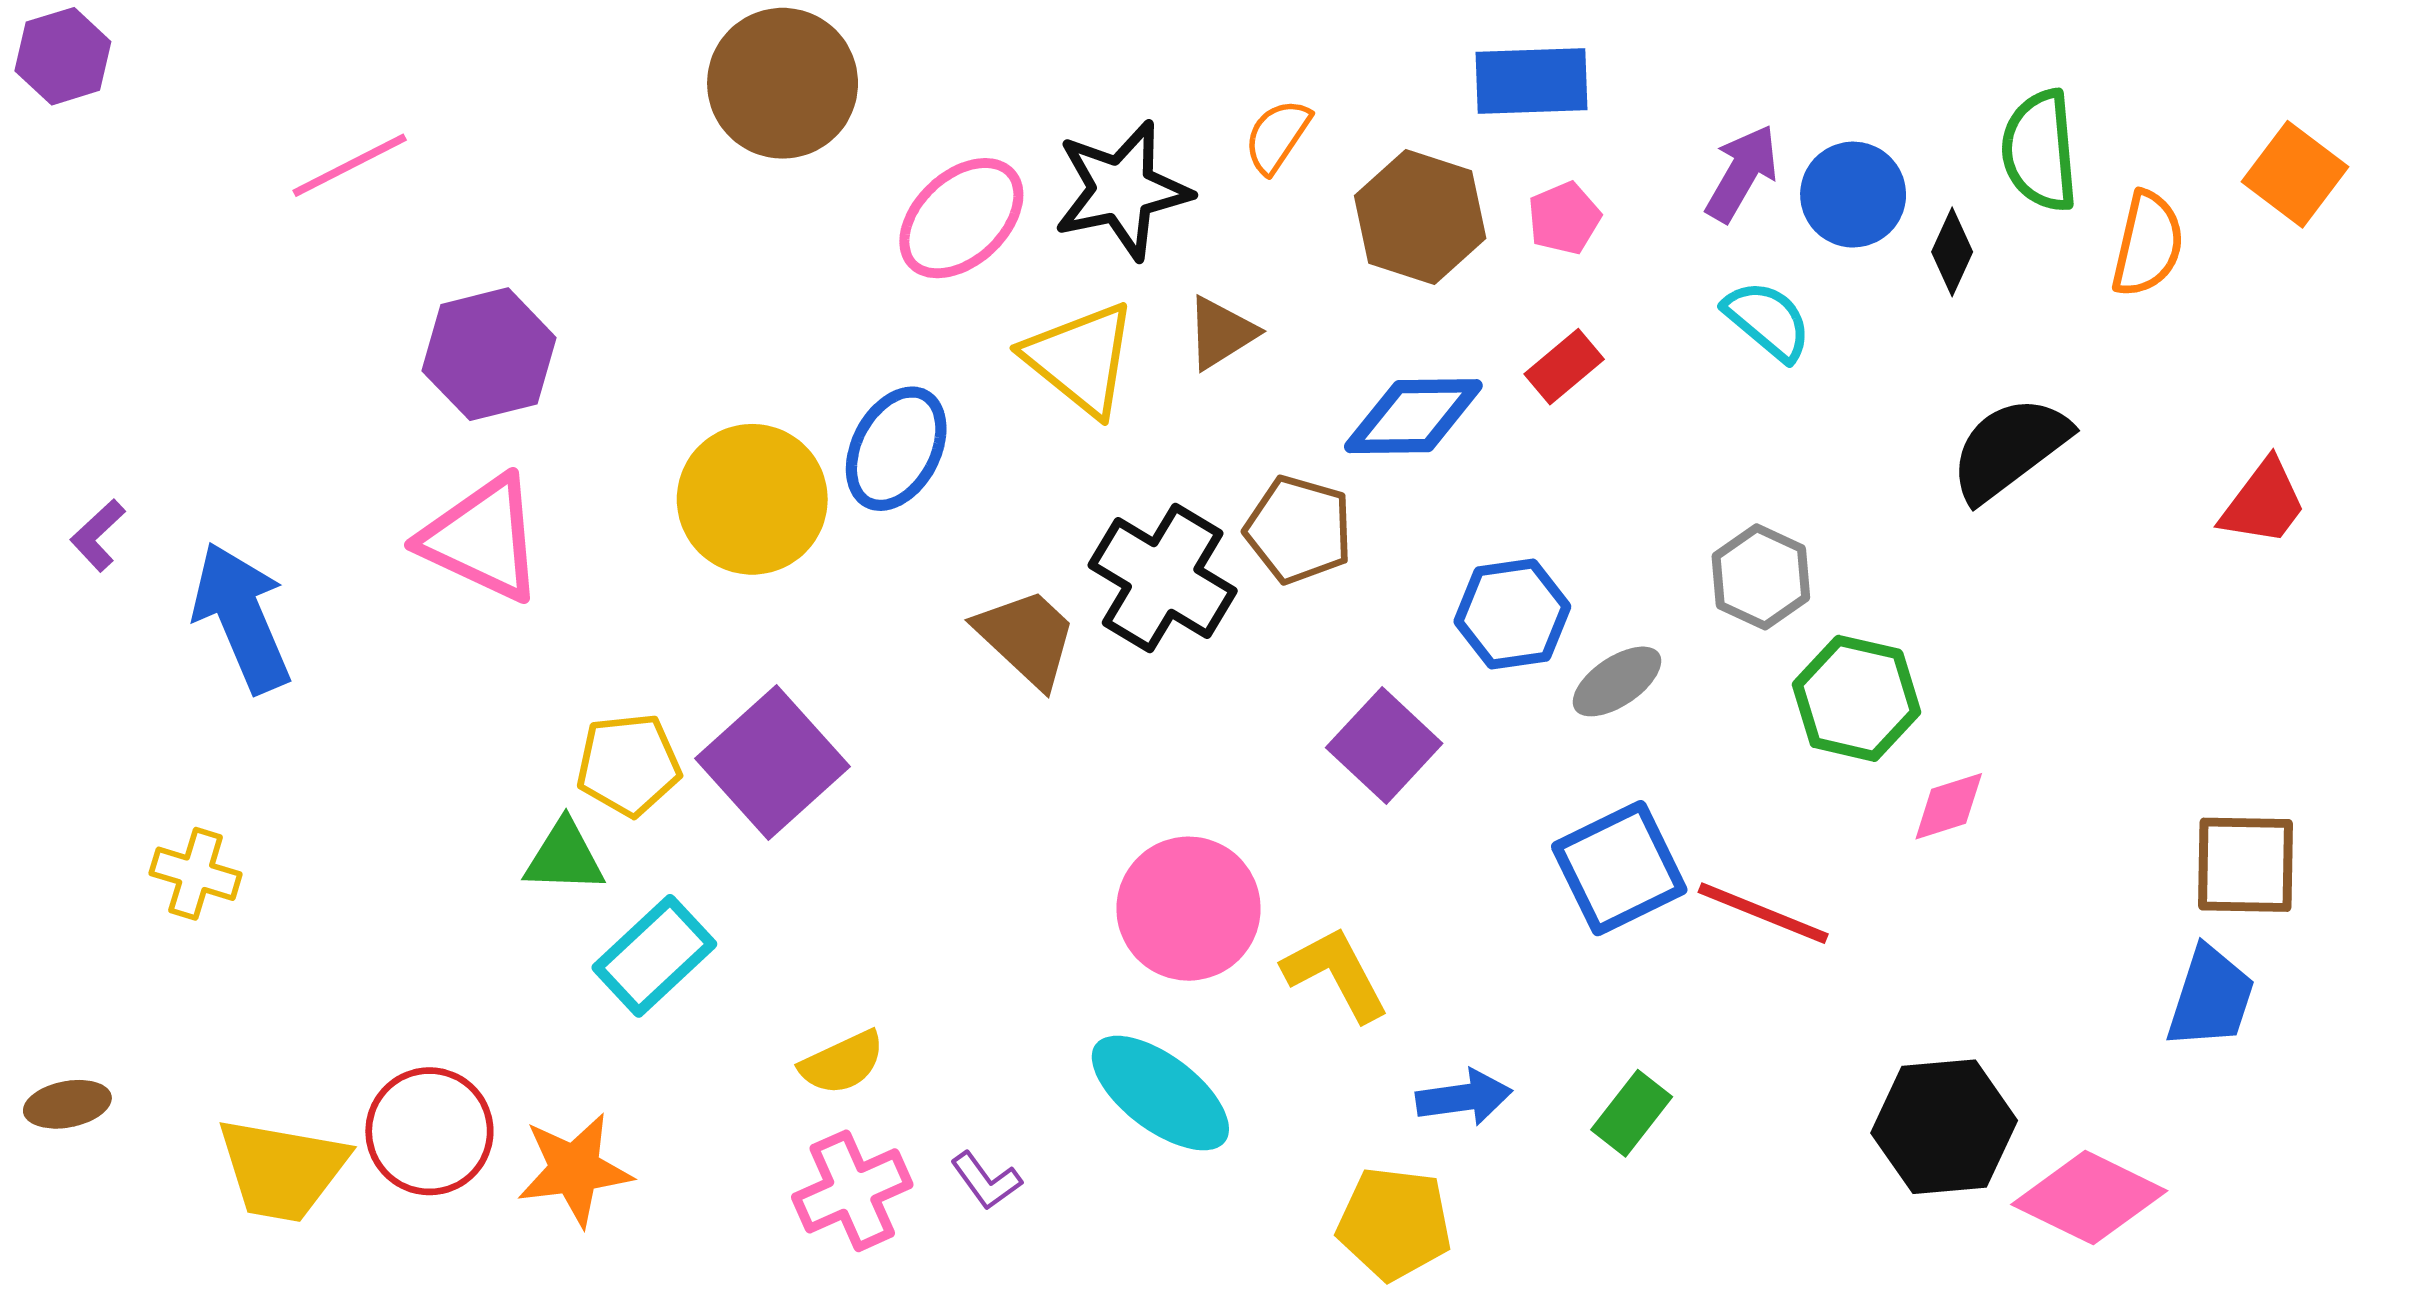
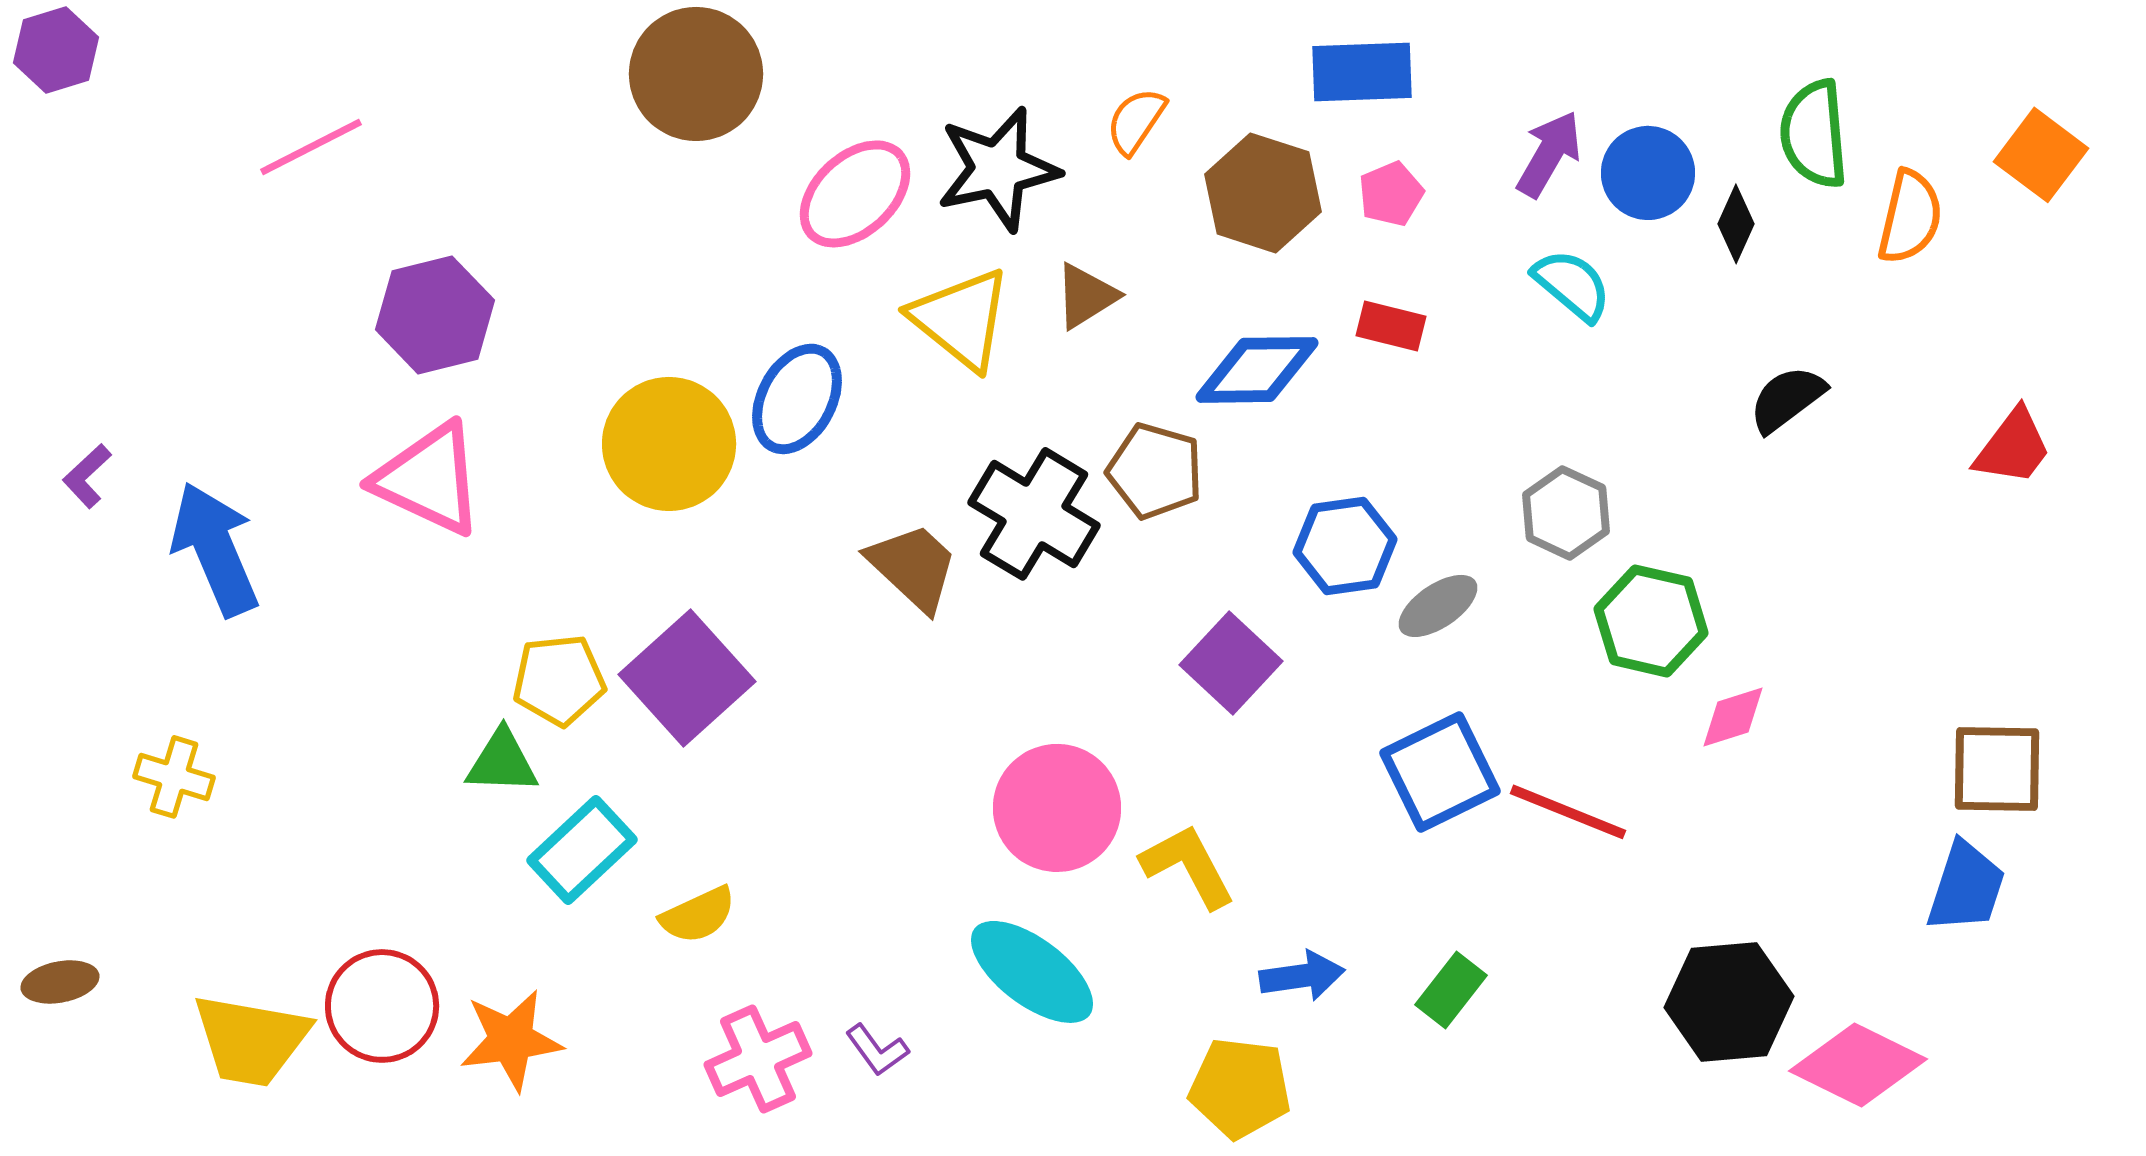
red rectangle: (1564, 367) -> (1391, 326), turned 54
black semicircle: (2009, 449) -> (1787, 399), size x0.7
yellow semicircle: (842, 1063) -> (698, 915), moved

